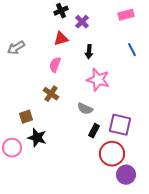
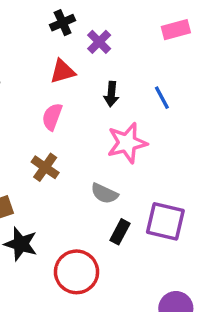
blue line: (132, 50) -> (162, 98), moved
pink star: (98, 80) -> (127, 143), turned -30
red circle: (112, 154) -> (77, 272), moved

